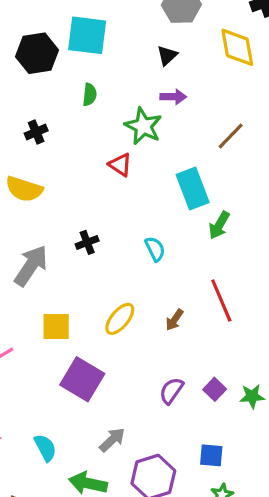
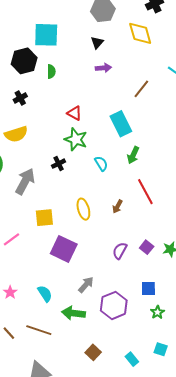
black hexagon: (37, 53) -> (24, 61), moved
green star: (143, 126) -> (76, 139), moved
yellow semicircle: (24, 189) -> (16, 134), turned -30
green arrow: (219, 225) -> (133, 155), moved
yellow ellipse: (120, 319) -> (83, 209), turned -50

